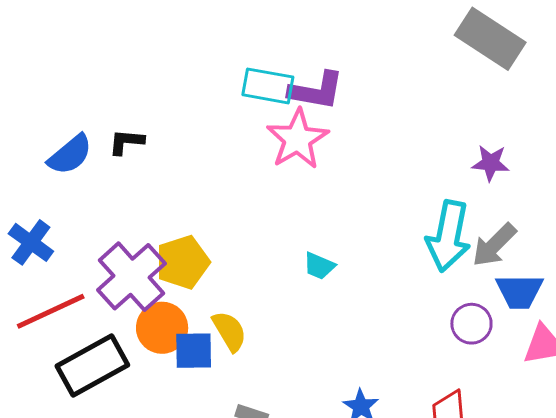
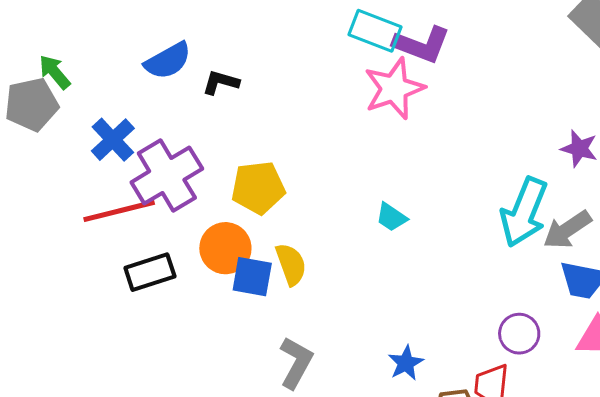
black L-shape: (126, 142) -> (221, 82), moved
purple cross: (132, 277) -> (167, 175), moved
purple circle: (471, 324) -> (519, 334), moved
black rectangle: (92, 366) -> (150, 272), size x0.7

